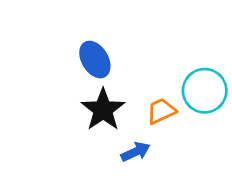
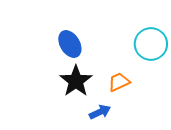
cyan circle: (205, 91) -> (151, 44), moved

